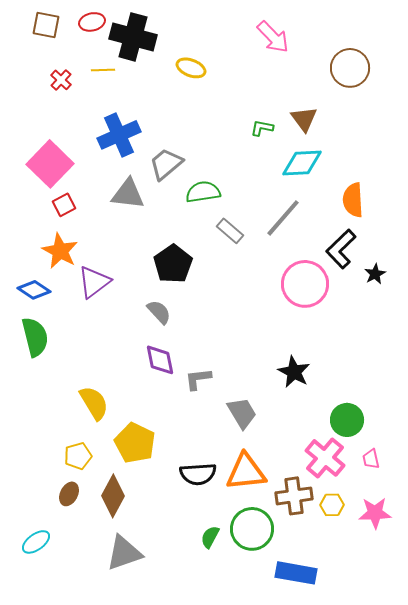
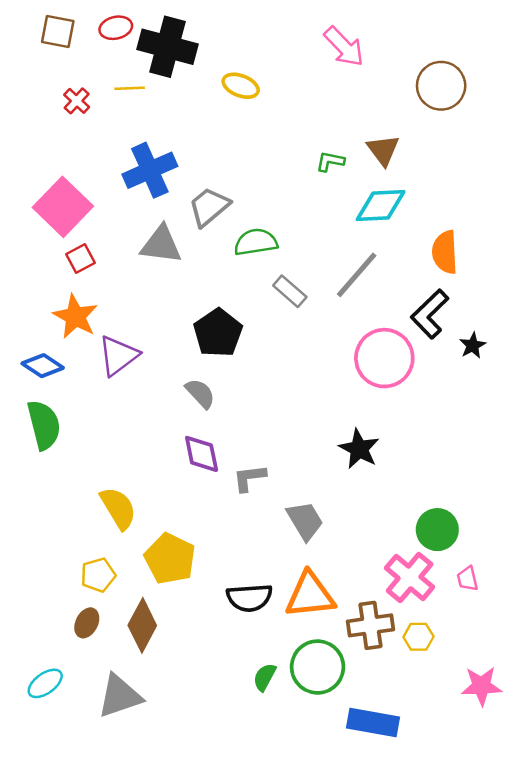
black star: (294, 372) -> (359, 449), moved
pink star: (375, 513) -> (481, 686), moved
gray triangle: (124, 553) -> (120, 696), moved

